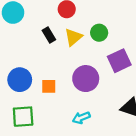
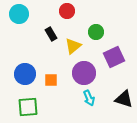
yellow triangle: (73, 37) -> (73, 46), moved
cyan arrow: (81, 118) -> (89, 98), moved, turned -91

